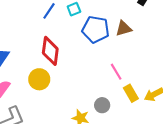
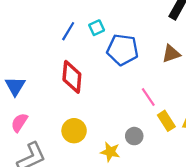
brown triangle: (124, 28) -> (171, 54), moved
yellow circle: (39, 79) -> (74, 131), moved

